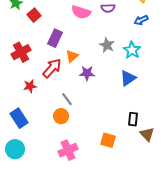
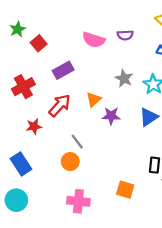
purple rectangle: (55, 38) -> (63, 70), turned 36
orange triangle: (72, 56) -> (94, 99), moved
purple star: (87, 73) -> (111, 116), moved
pink cross: (68, 150) -> (78, 201), turned 30

